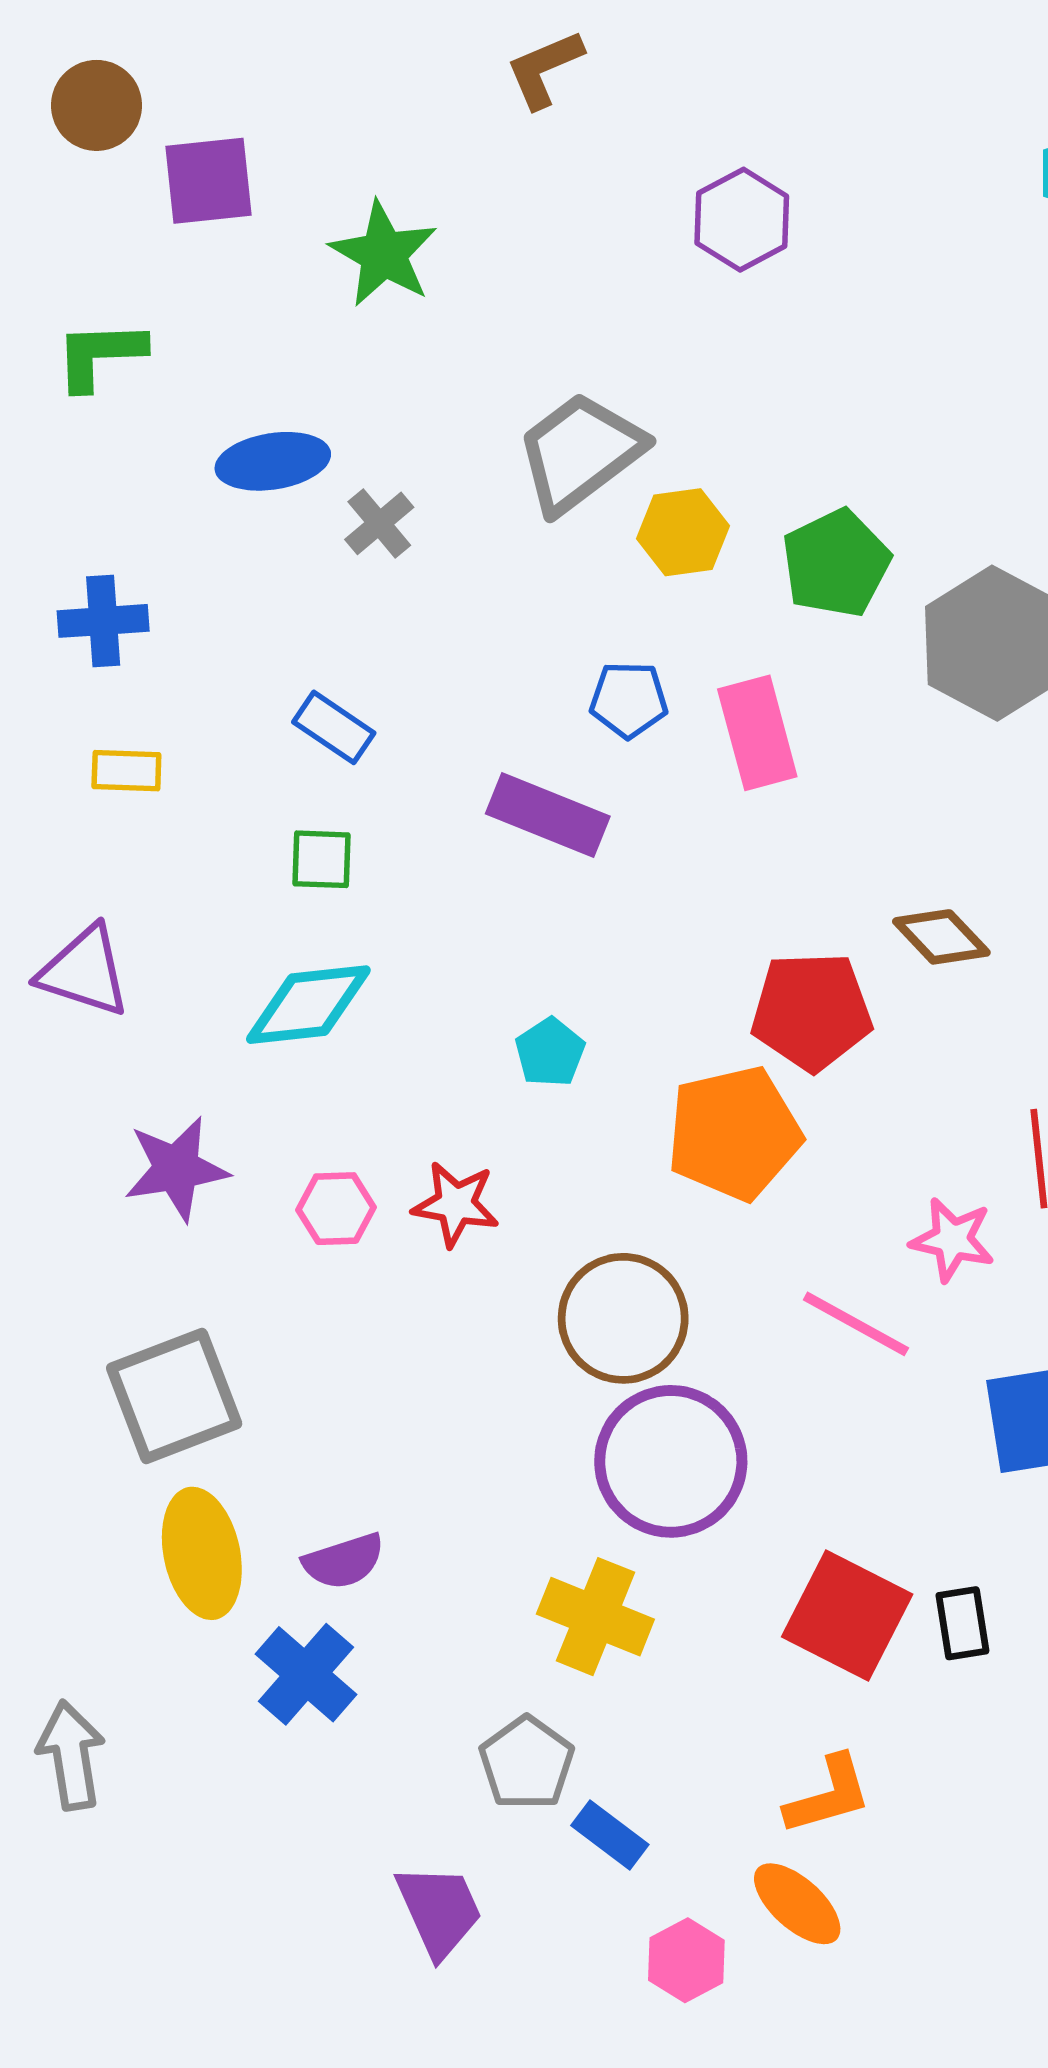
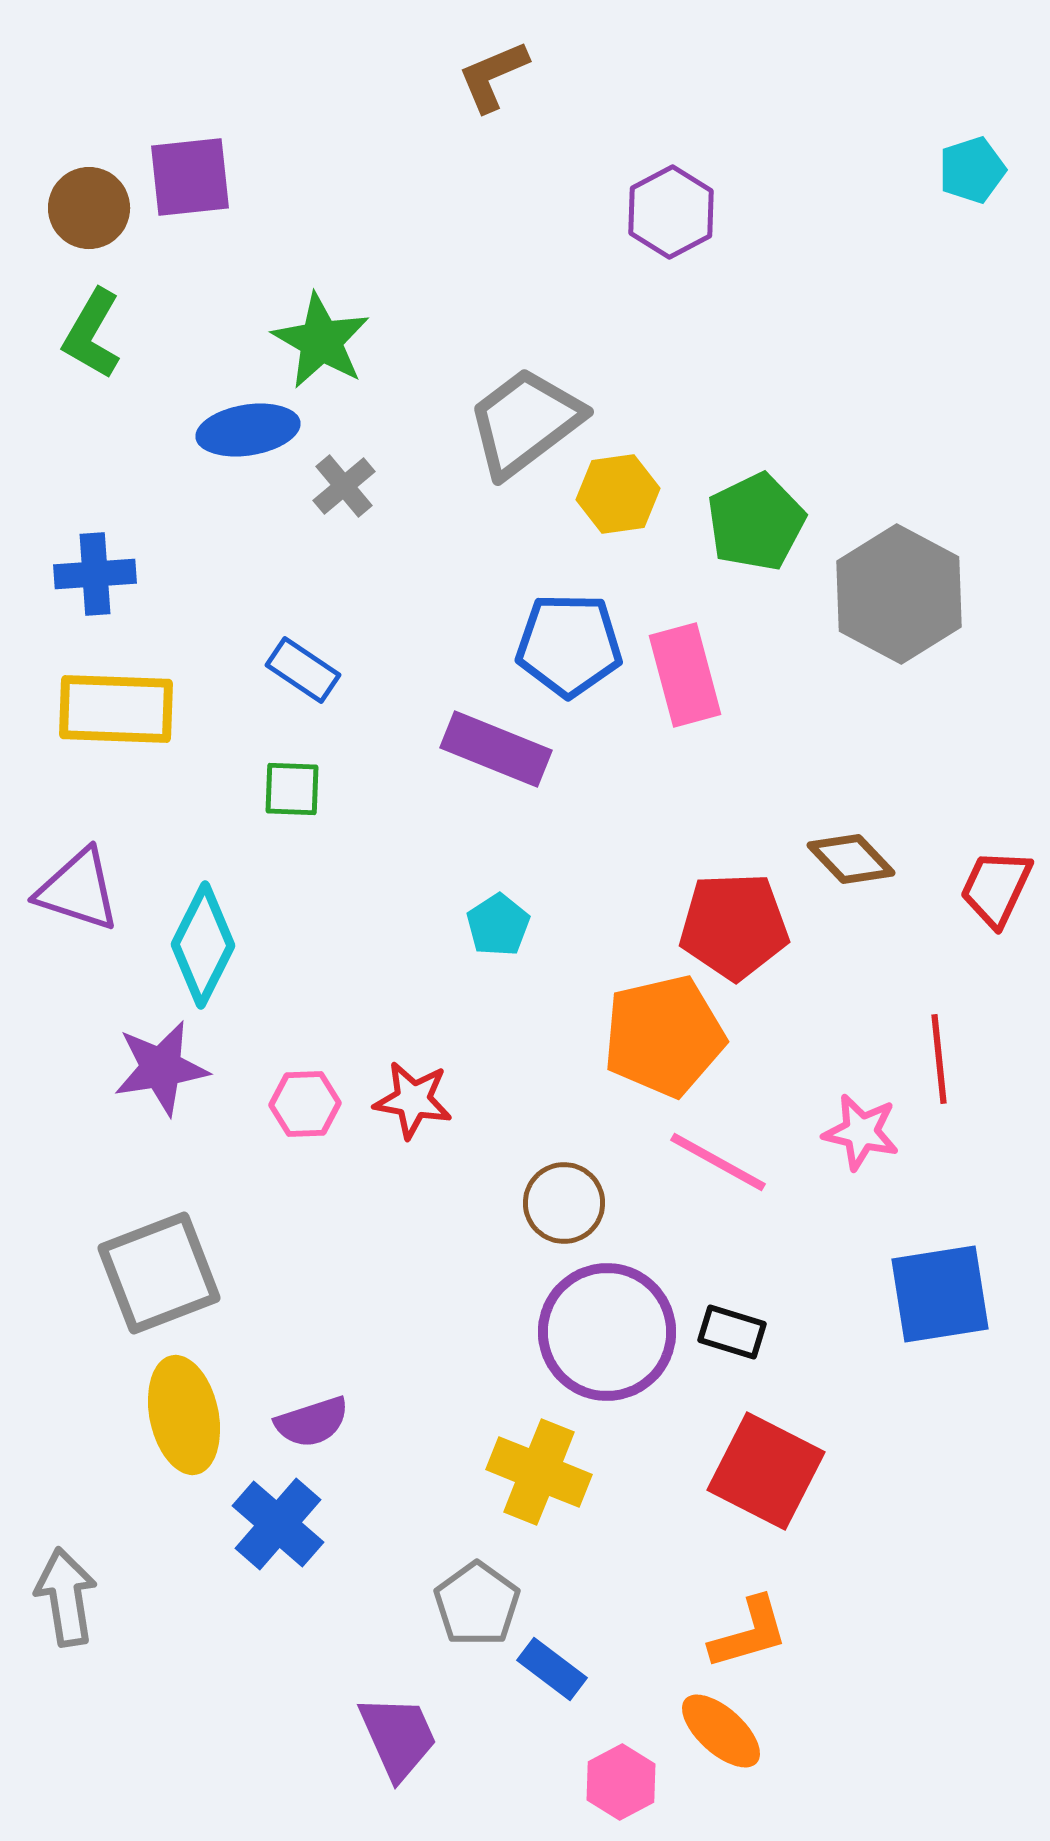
brown circle: (97, 105) -> (89, 208), moved
green star: (384, 254) -> (321, 341), moved
green L-shape: (100, 355) -> (92, 334), turned -58
blue pentagon: (629, 700) -> (569, 645), size x1.5
yellow rectangle: (126, 771) -> (116, 709), size x1.8
cyan diamond: (308, 1005) -> (203, 945), moved, turned -57
cyan pentagon: (550, 1052) -> (498, 925), moved
brown circle: (623, 1318) -> (564, 1203), size x0.7
pink line: (856, 1324) -> (718, 1162), moved
black rectangle: (962, 1623) -> (732, 1332), moved, turned -64

